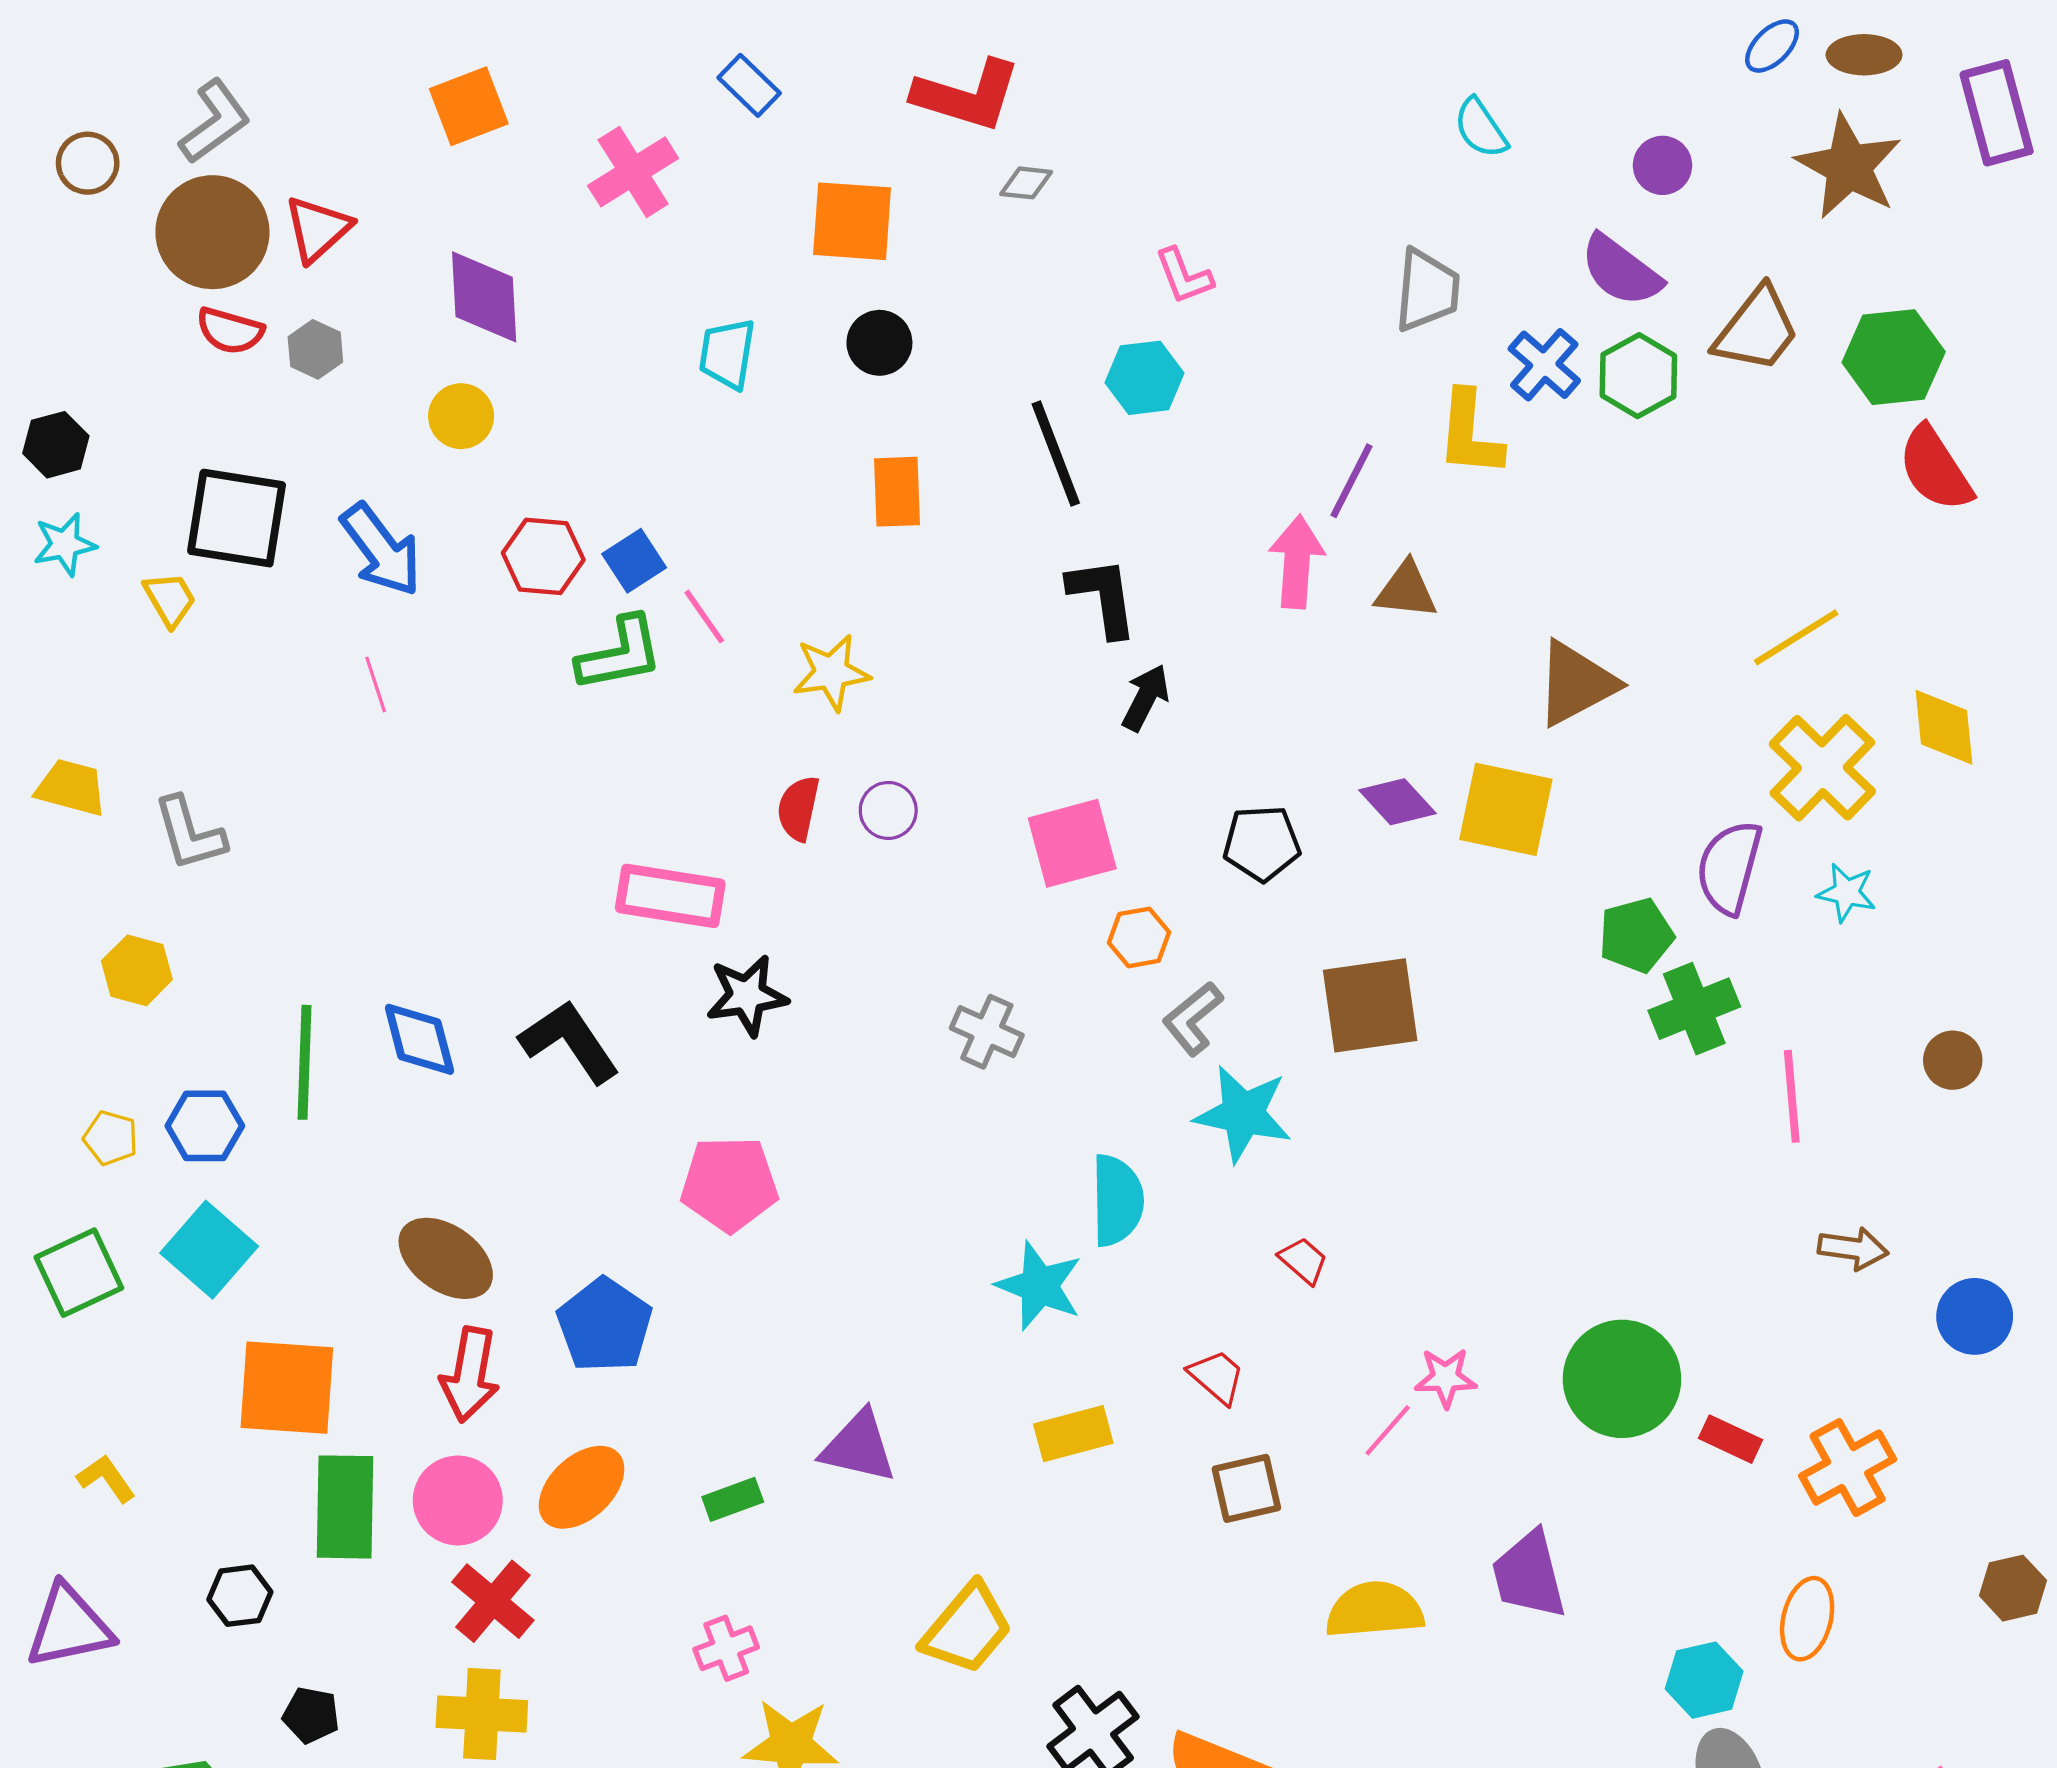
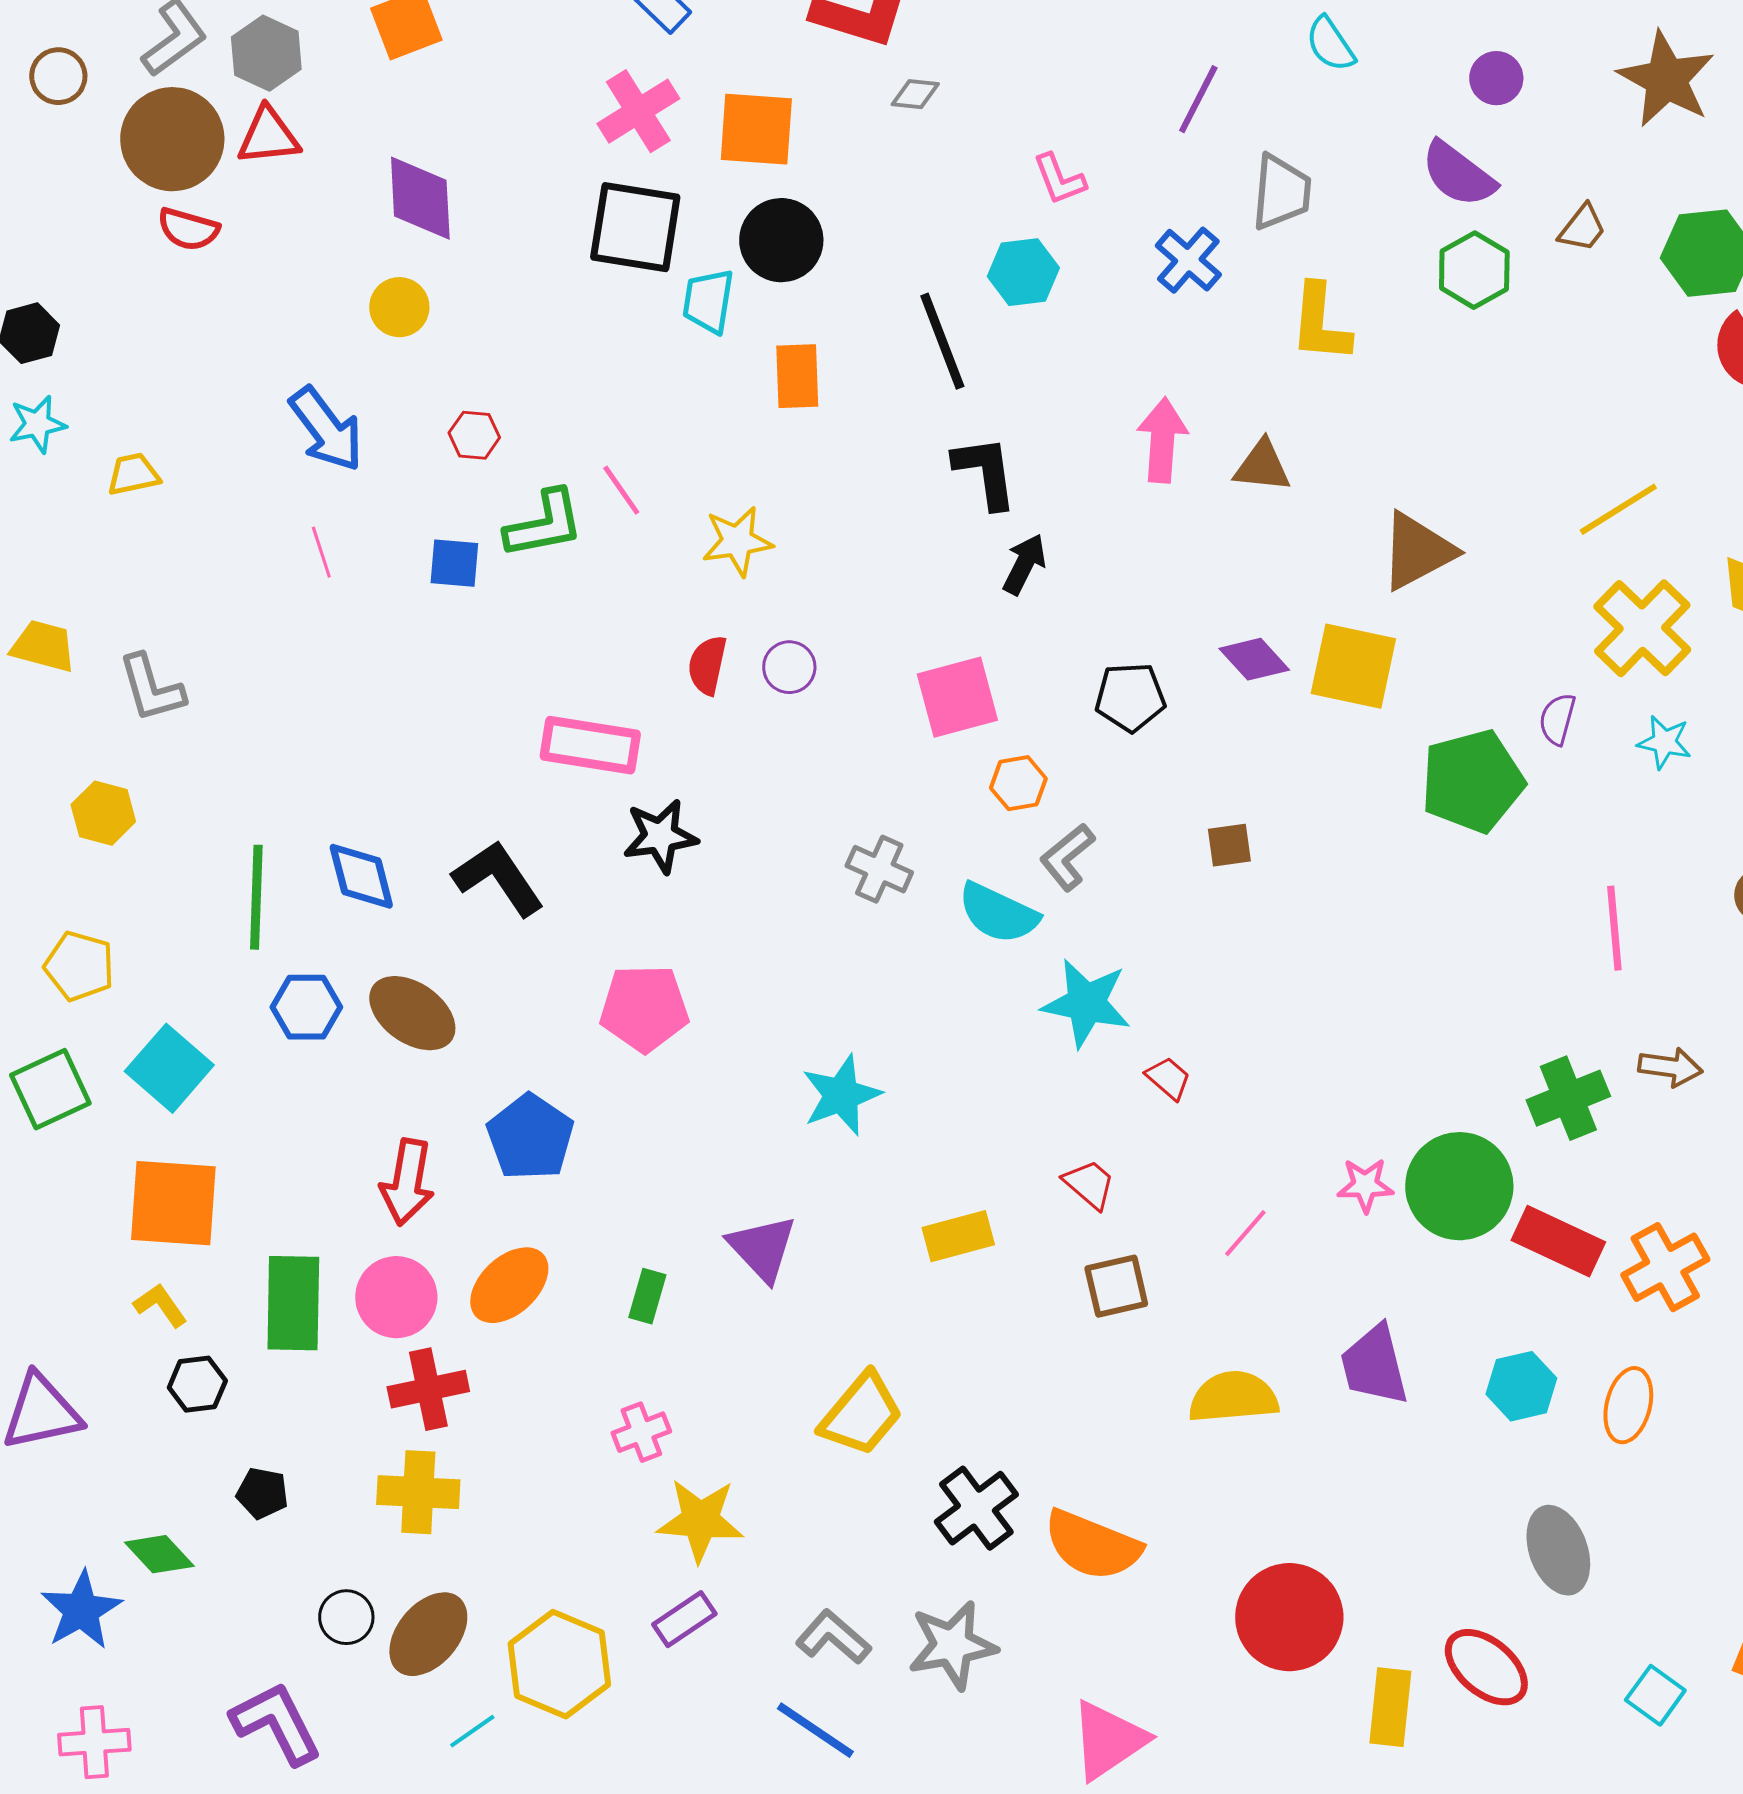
pink cross: (633, 172) -> (638, 111), moved
red triangle: (318, 229) -> (268, 136), turned 36
brown trapezoid: (1757, 330) -> (1582, 228), size x0.6
black circle: (879, 343) -> (781, 240), size x1.4
gray hexagon: (315, 349) -> (266, 53), moved, size x1.4
cyan trapezoid: (727, 354) -> (708, 301), moved
blue cross: (1544, 365) -> (1188, 260), moved
purple line: (1351, 481) -> (1198, 99), moved
black square: (237, 518) -> (635, 227), moved
red hexagon: (543, 556) -> (474, 435), size x0.7
blue square: (634, 561) -> (454, 563), moved, turned 38
yellow trapezoid: (170, 599) -> (133, 474), turned -72
purple semicircle: (1729, 867) -> (1557, 719), size x0.6
green pentagon: (1636, 935) -> (1472, 781), size x1.5
brown square: (1370, 1005) -> (1229, 845), size x0.5
green cross: (1694, 1009) -> (1568, 1098), moved
cyan star: (1243, 1114) -> (1086, 1003), moved
blue hexagon: (205, 1126) -> (306, 1007), moved
yellow pentagon: (111, 1138) -> (79, 966), size x1.4
cyan semicircle: (1117, 1200) -> (998, 913), moved, turned 116
brown ellipse: (446, 1258) -> (412, 1013), moved
cyan star: (1039, 1286) -> (841, 1095), moved, turned 30
pink star: (1446, 1378) -> (1365, 1185), moved
orange square: (287, 1388) -> (173, 1203), moved
red rectangle: (1730, 1439) -> (1558, 1241), size x1.6
purple triangle: (859, 1447) -> (762, 1248), turned 34
yellow L-shape: (106, 1479) -> (160, 1305), moved
green rectangle: (733, 1499) -> (647, 1296), turned -54
red cross: (493, 1601) -> (428, 1389), turned 38
cyan hexagon: (1704, 1680) -> (1521, 1386), moved

